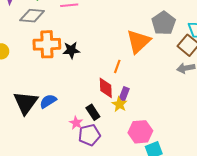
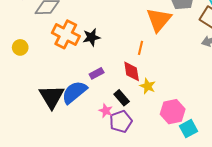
orange cross: (47, 44) -> (66, 34), turned 36
purple rectangle: (124, 94) -> (97, 73), moved, turned 48
blue semicircle: (48, 101) -> (74, 92), size x1.5

